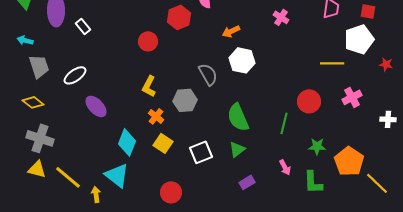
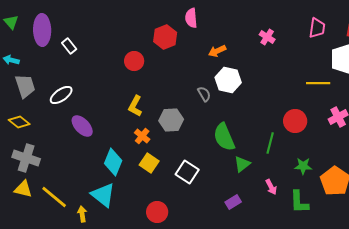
gray semicircle: (208, 74) -> (204, 94), moved, size x0.7
green triangle: (237, 149) -> (242, 164), moved
white square: (201, 152) -> (187, 172), turned -35

